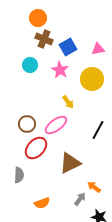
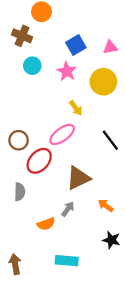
brown cross: (44, 39) -> (22, 36), moved
brown circle: (27, 124) -> (19, 140), moved
black line: (98, 130) -> (110, 140), turned -66
gray arrow: (80, 199) -> (68, 209), moved

